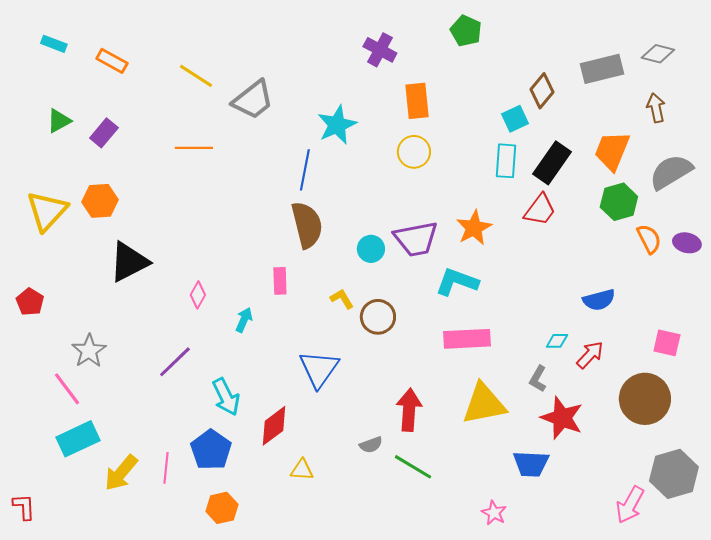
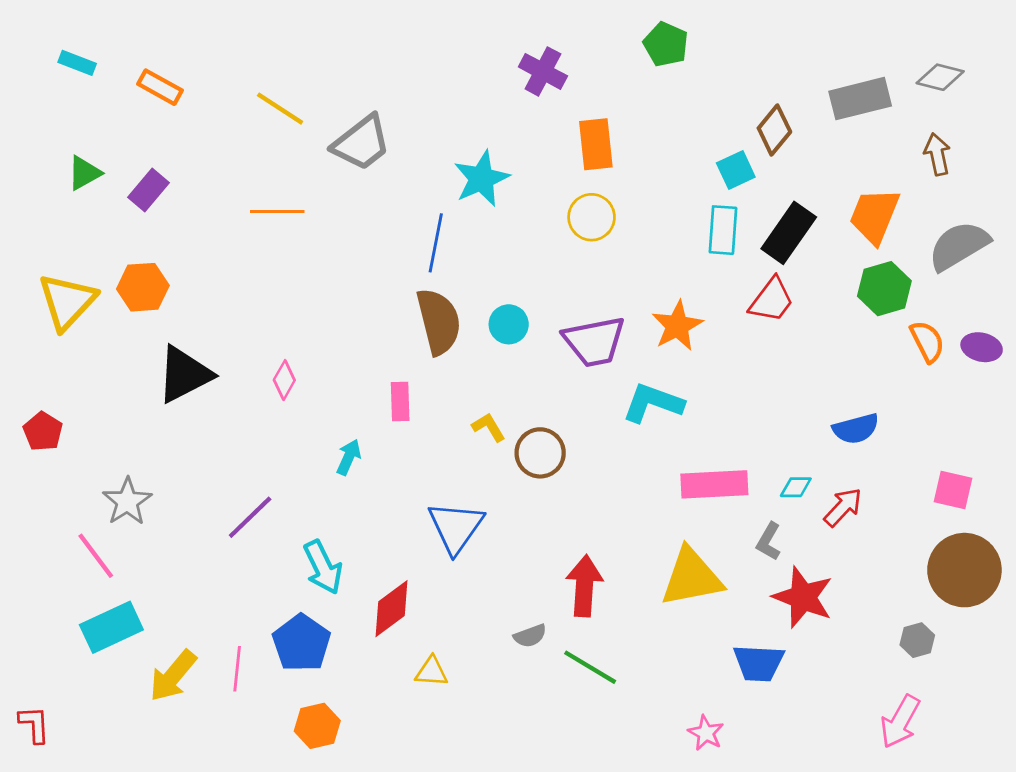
cyan circle: (371, 249) -> (509, 324), moved
pink diamond: (198, 295) -> (284, 380), moved
pink rectangle: (467, 339) -> (714, 484), moved
brown circle: (645, 399) -> (964, 570), moved
gray hexagon: (674, 474) -> (917, 640), moved, size x0.5

